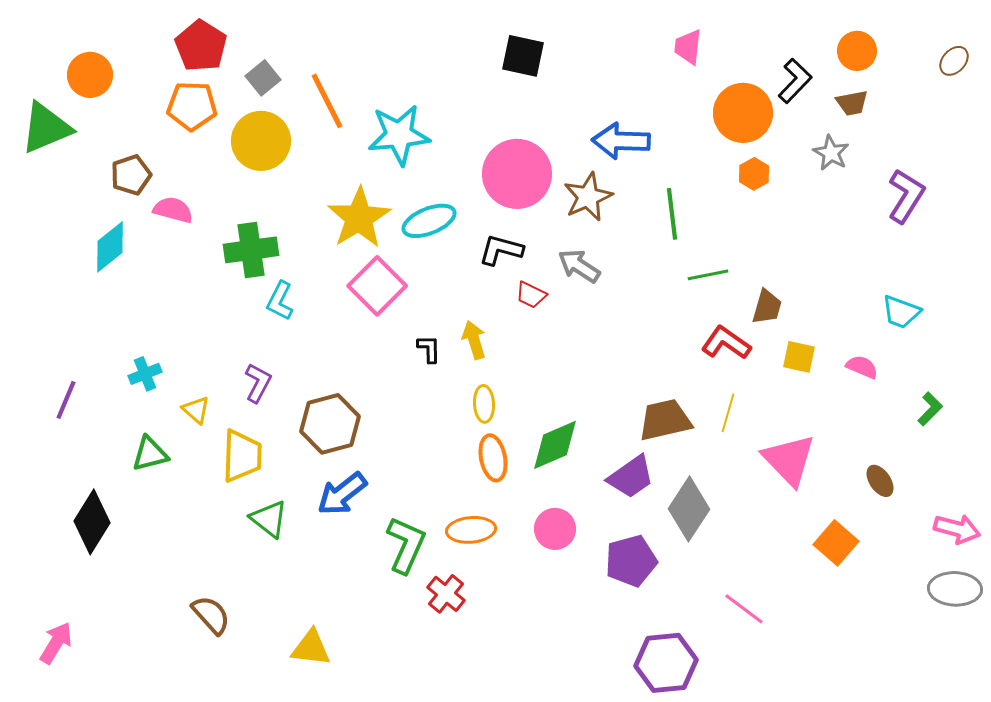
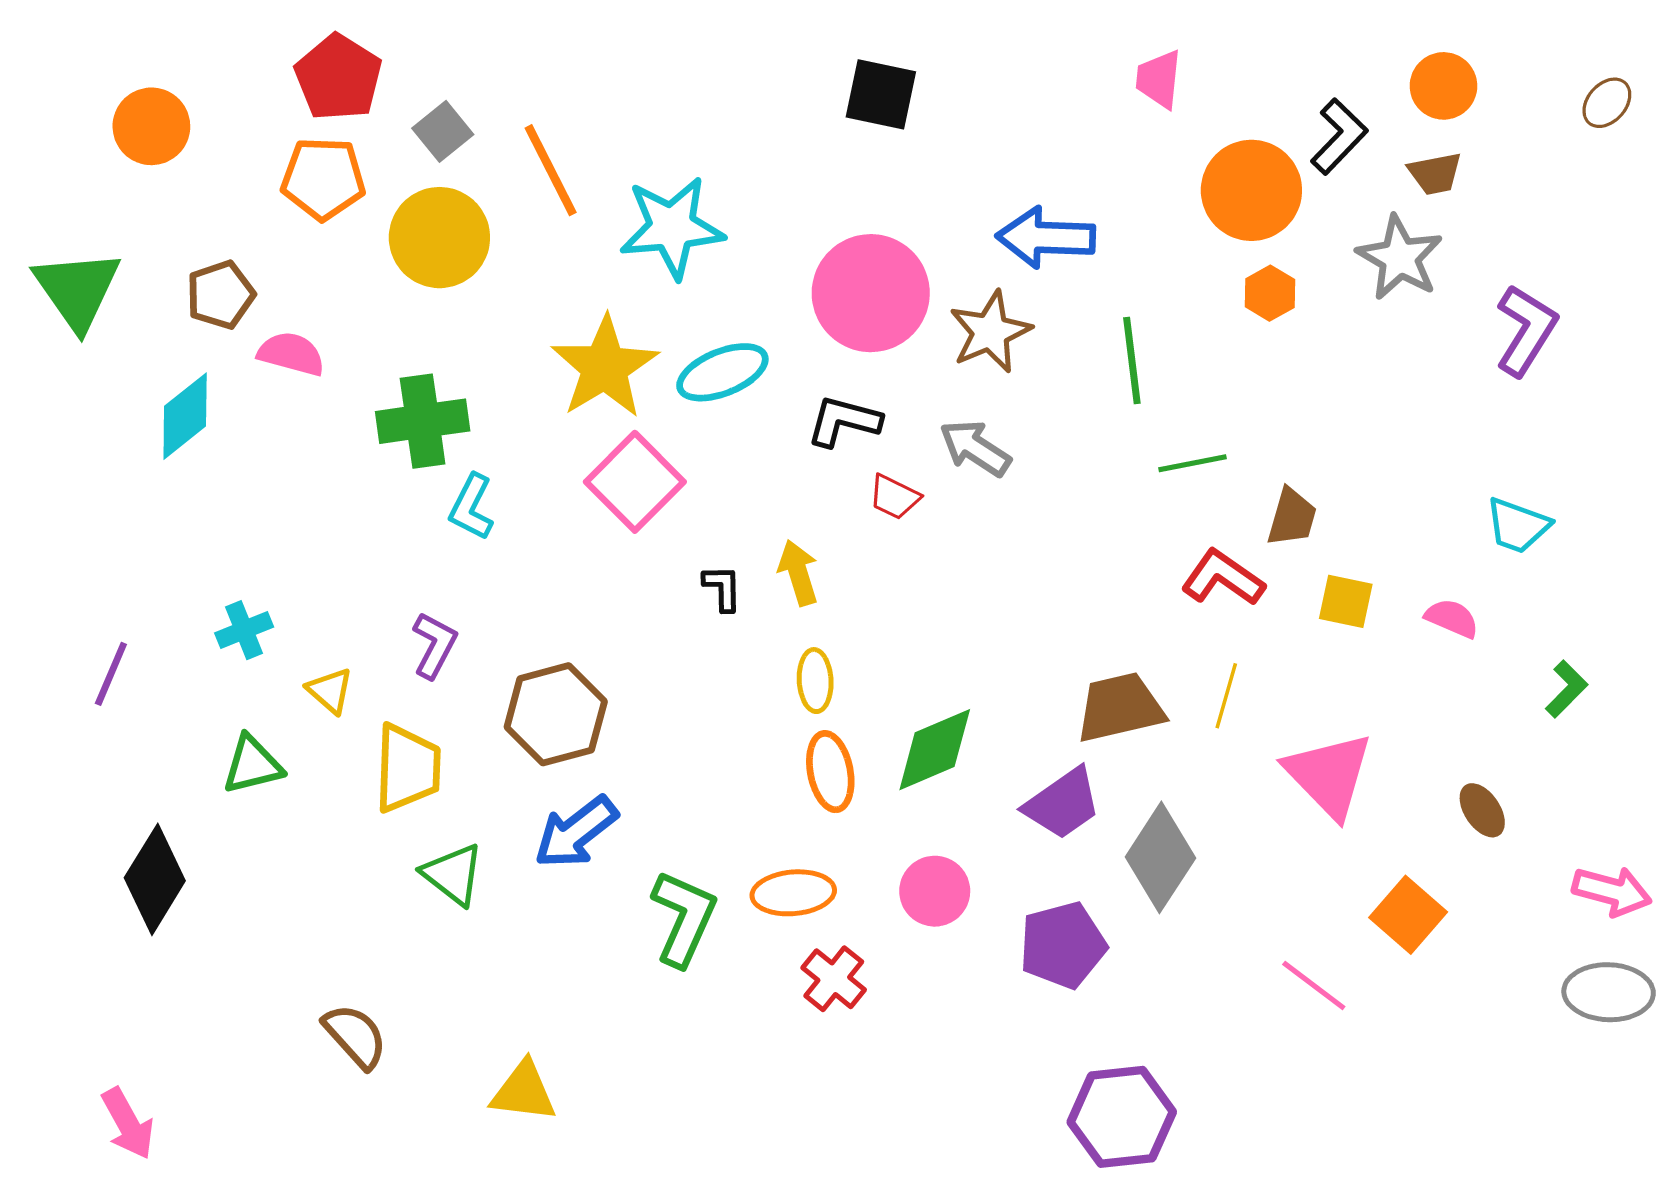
green triangle: (46, 128) -> (77, 290), moved, turned -42
gray star: (831, 153) -> (1400, 258), size x1.4
red cross: (446, 594) -> (834, 979), moved
pink line: (744, 609) -> (1314, 985), moved
pink arrow: (56, 643) -> (128, 1124), moved, turned 120

